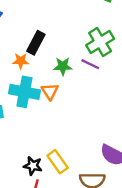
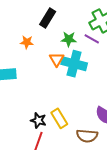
orange star: (21, 61) -> (27, 42), moved
cyan cross: (24, 92) -> (74, 64), moved

